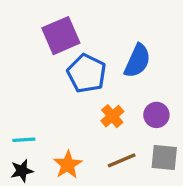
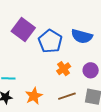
purple square: (61, 36) -> (23, 30), moved, turned -35
blue semicircle: (137, 61) -> (82, 36), turned 75

